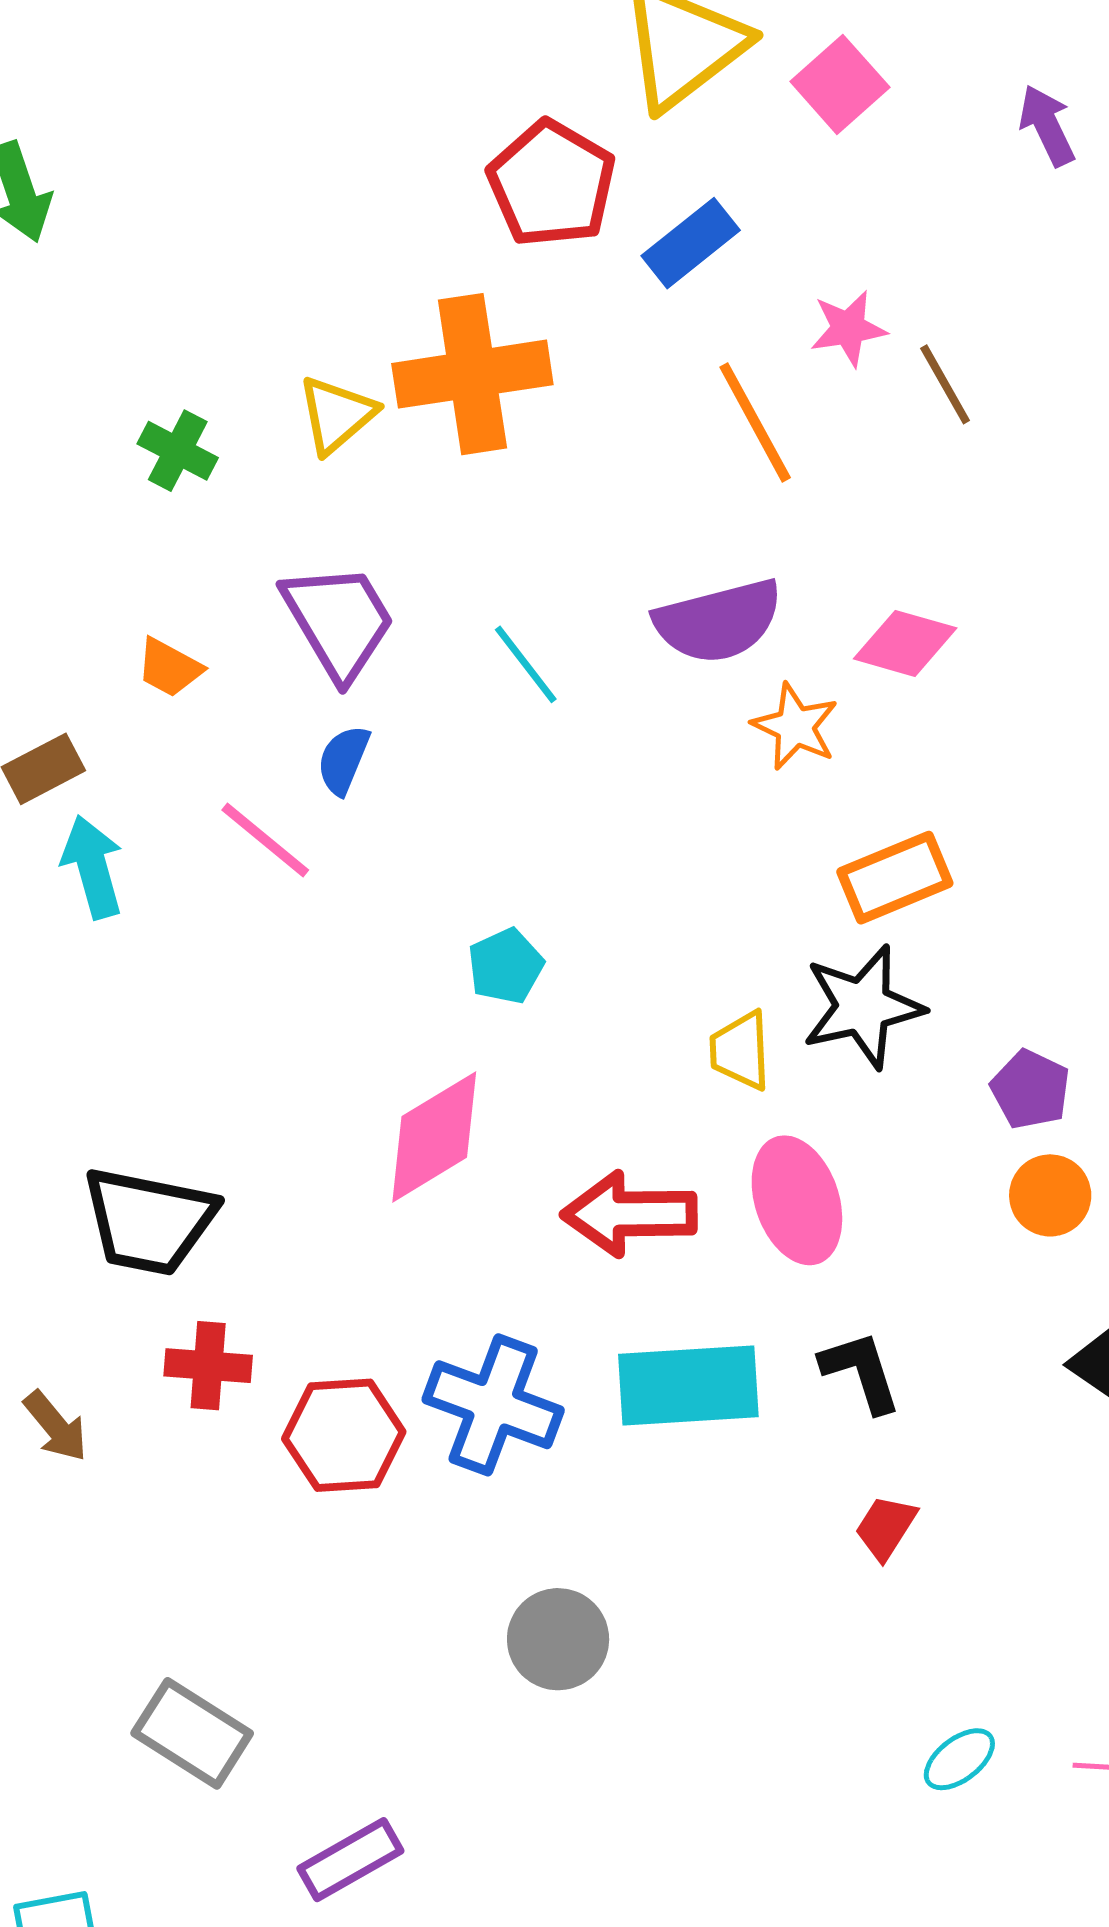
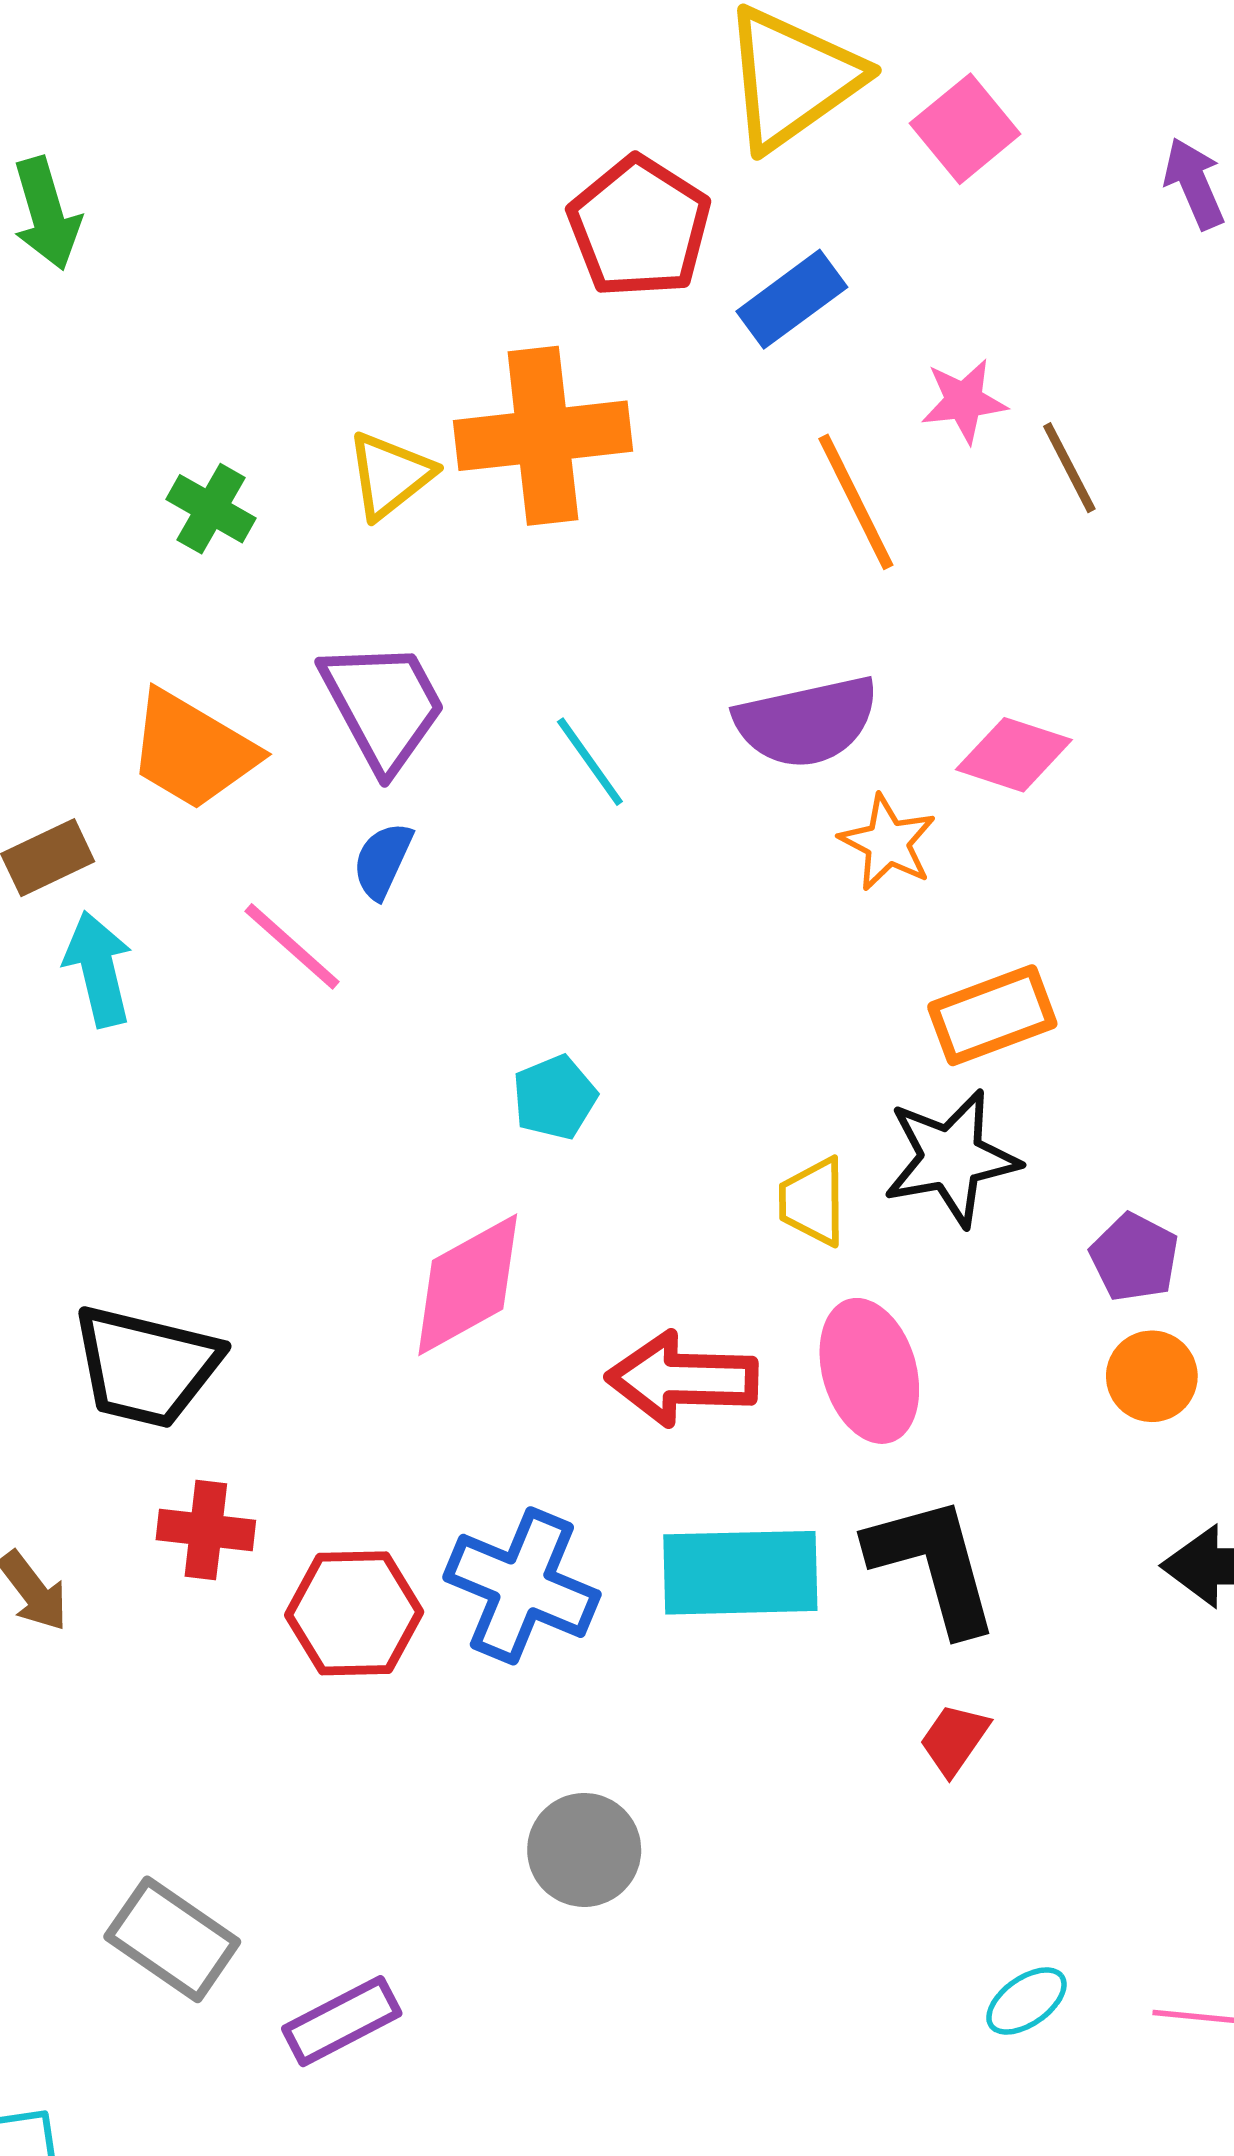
orange trapezoid: (169, 668) -> (192, 750), size x1.8
black L-shape: (861, 1372) -> (933, 1565), size x1.5
purple rectangle: (350, 1860) -> (342, 2021), moved

